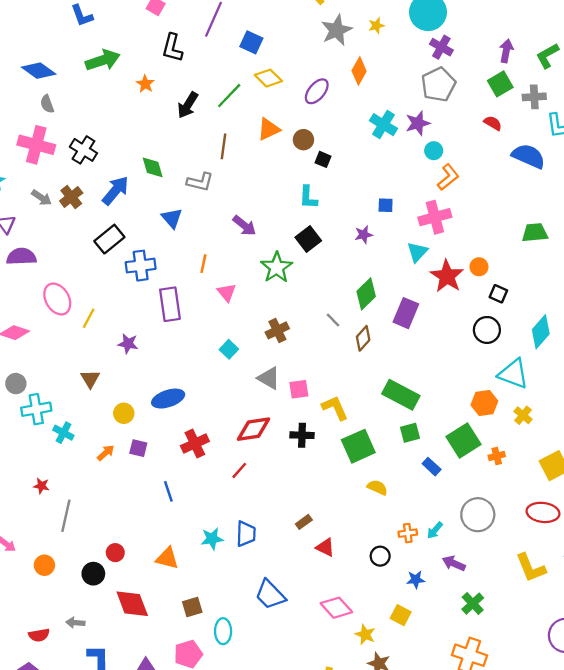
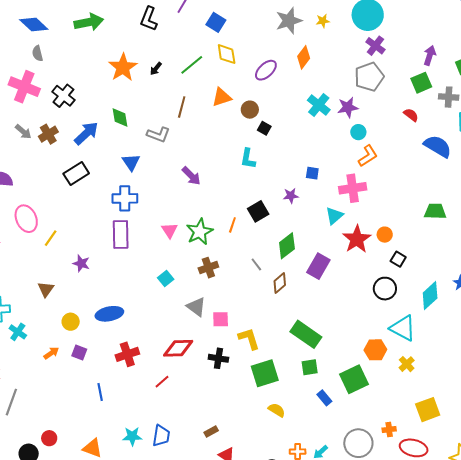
yellow diamond: (268, 78) -> (227, 54), turned 30
orange star: (145, 84) -> (123, 67), moved, size x1.8
black arrow: (188, 105) -> (156, 69), size x0.6
black square: (308, 239) -> (258, 211), moved
orange line: (203, 264) -> (232, 225), moved
blue cross: (141, 266) -> (125, 198), moved
green star: (277, 267) -> (200, 232), moved
orange cross: (497, 456) -> (389, 429), moved

